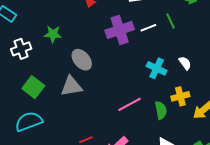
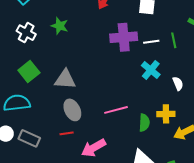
white cross: (21, 49) -> (26, 33), turned 36
gray ellipse: (82, 60) -> (72, 110), moved
cyan cross: (157, 68) -> (151, 70), moved

